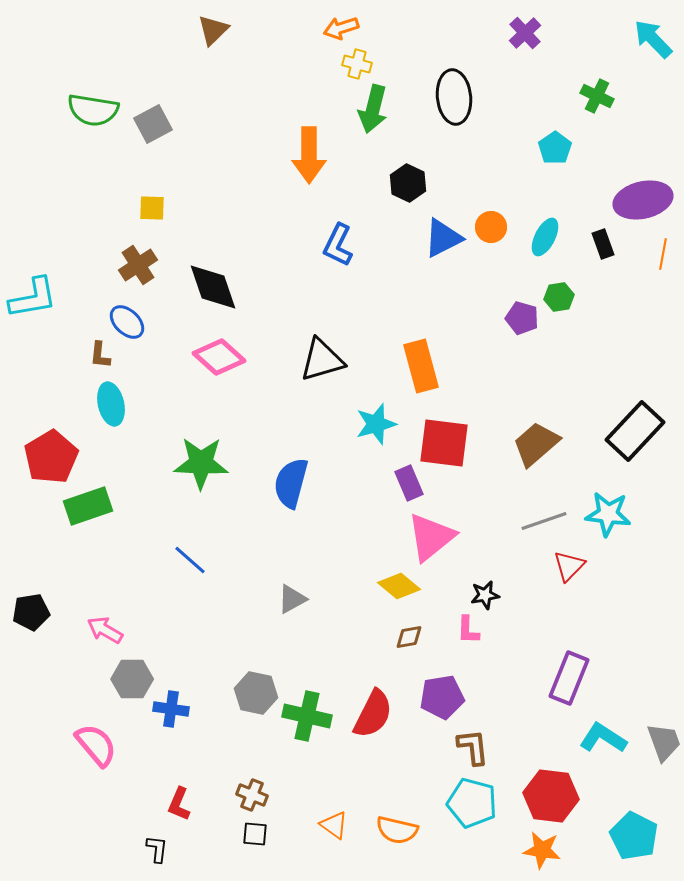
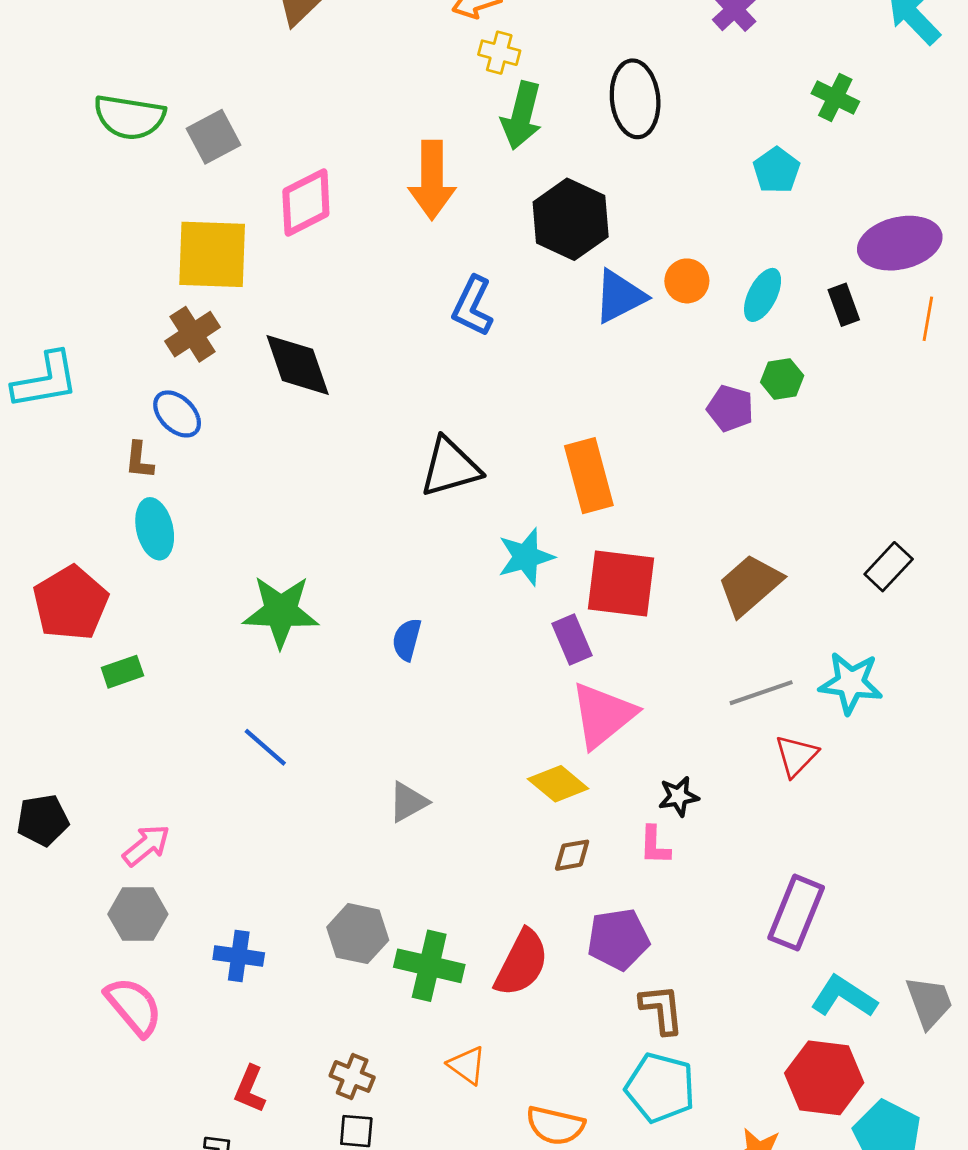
black hexagon: (408, 183) -> (571, 219), size x1.5
yellow square: (152, 208) -> (212, 254), size x2.0
pink diamond: (219, 357) -> (306, 202), moved, turned -69
black rectangle: (635, 431) -> (889, 567), size x0.6
blue semicircle: (291, 483) -> (407, 639), size x0.6
green rectangle: (88, 506) -> (122, 672), size x0.6
pink arrow: (105, 630) -> (146, 845), turned 111
gray hexagon: (132, 679) -> (138, 914), moved
red hexagon: (551, 796) -> (824, 1078), moved
orange triangle: (334, 825) -> (467, 1065), moved

